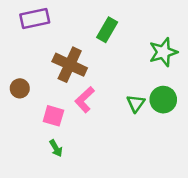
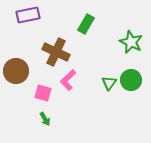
green star: (163, 52) -> (131, 42), turned -30
brown circle: (20, 88) -> (16, 71), size x1.6

